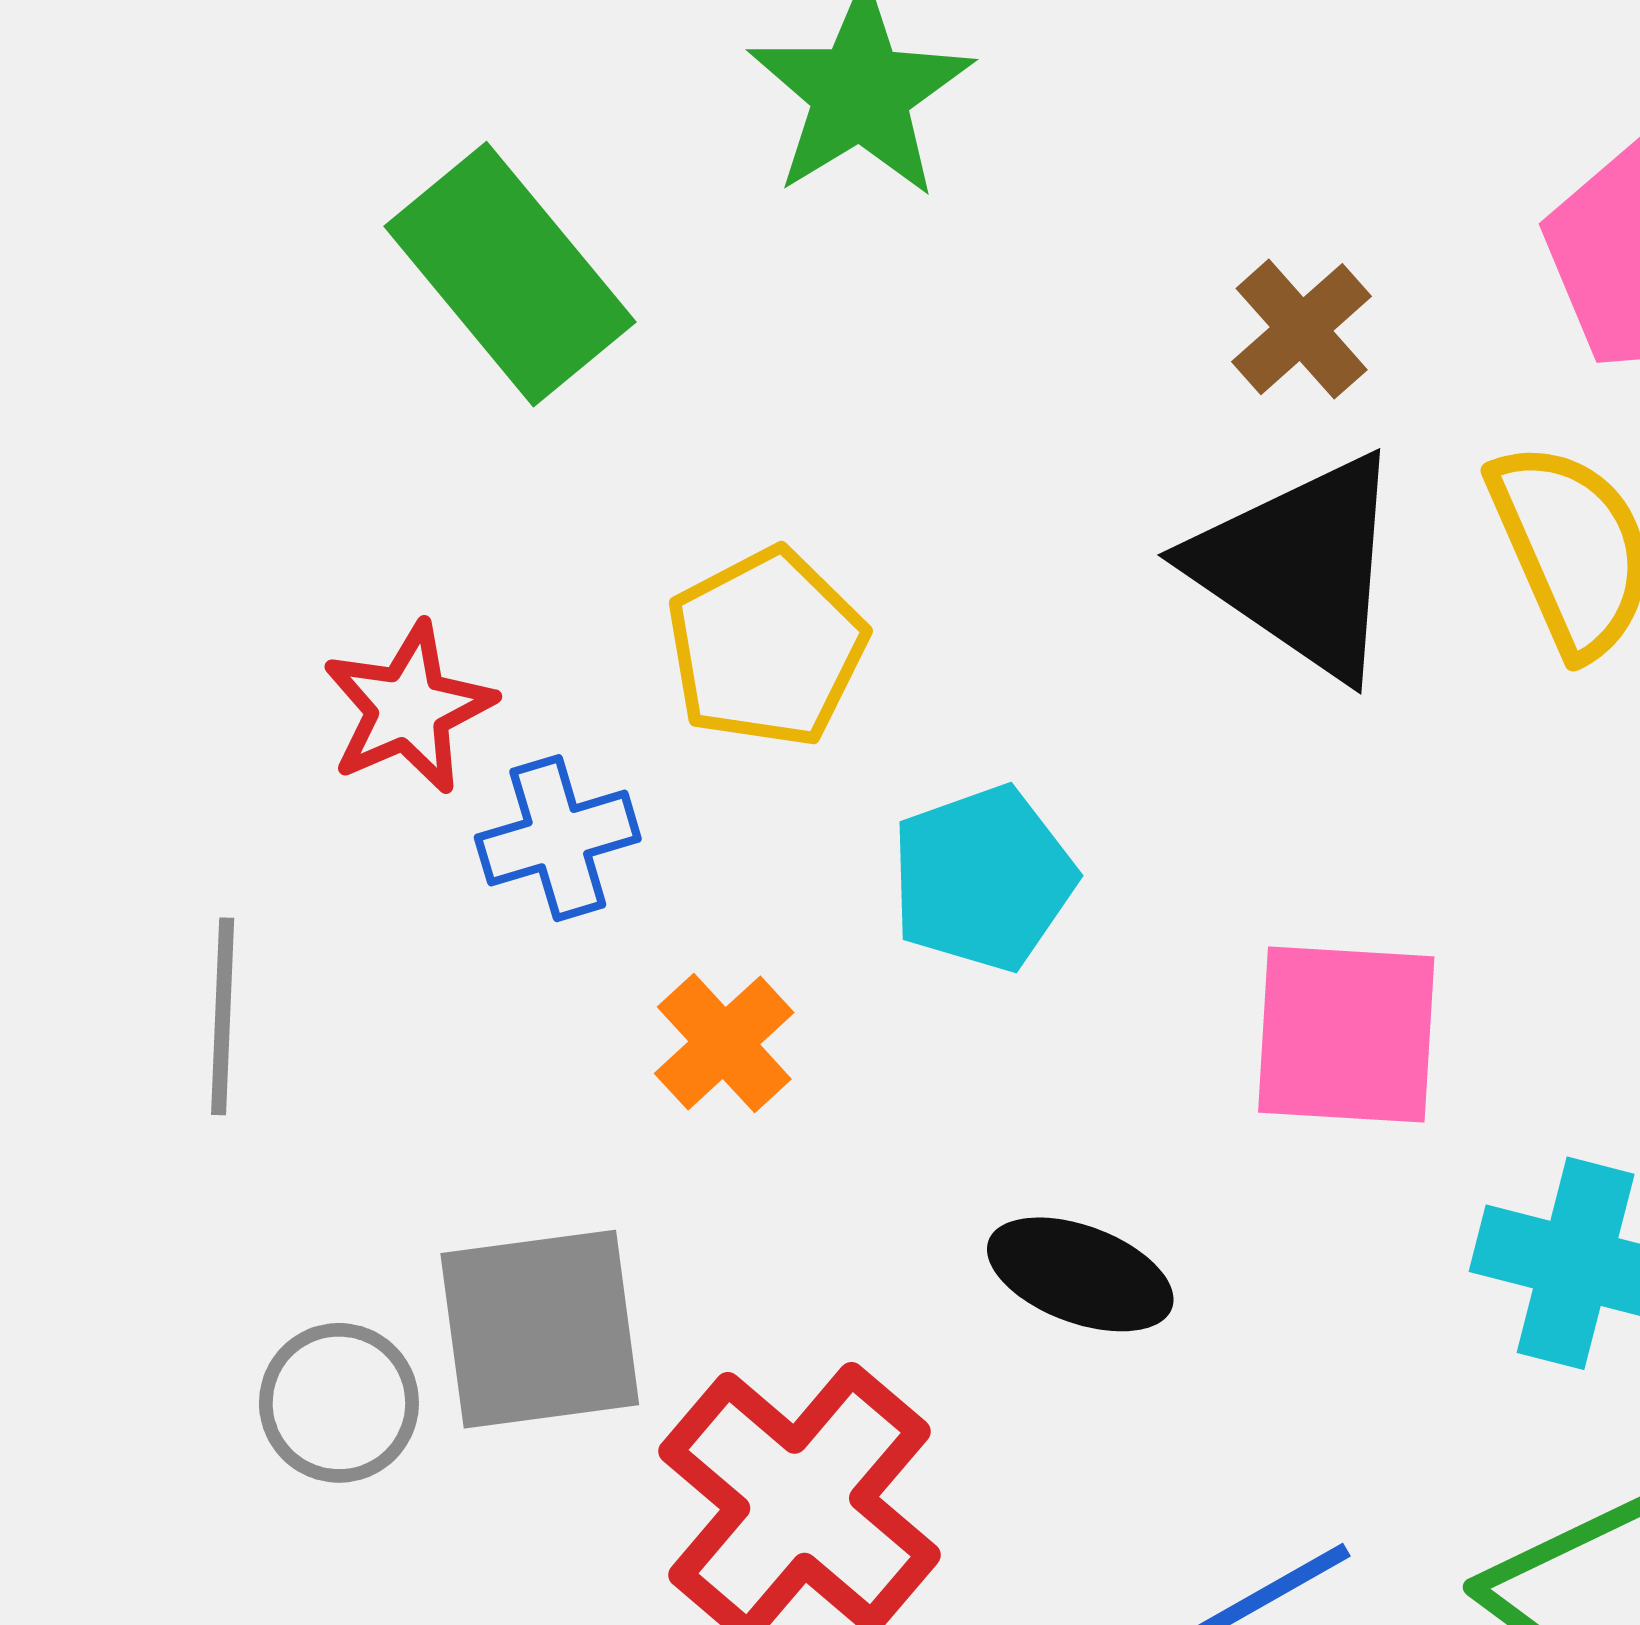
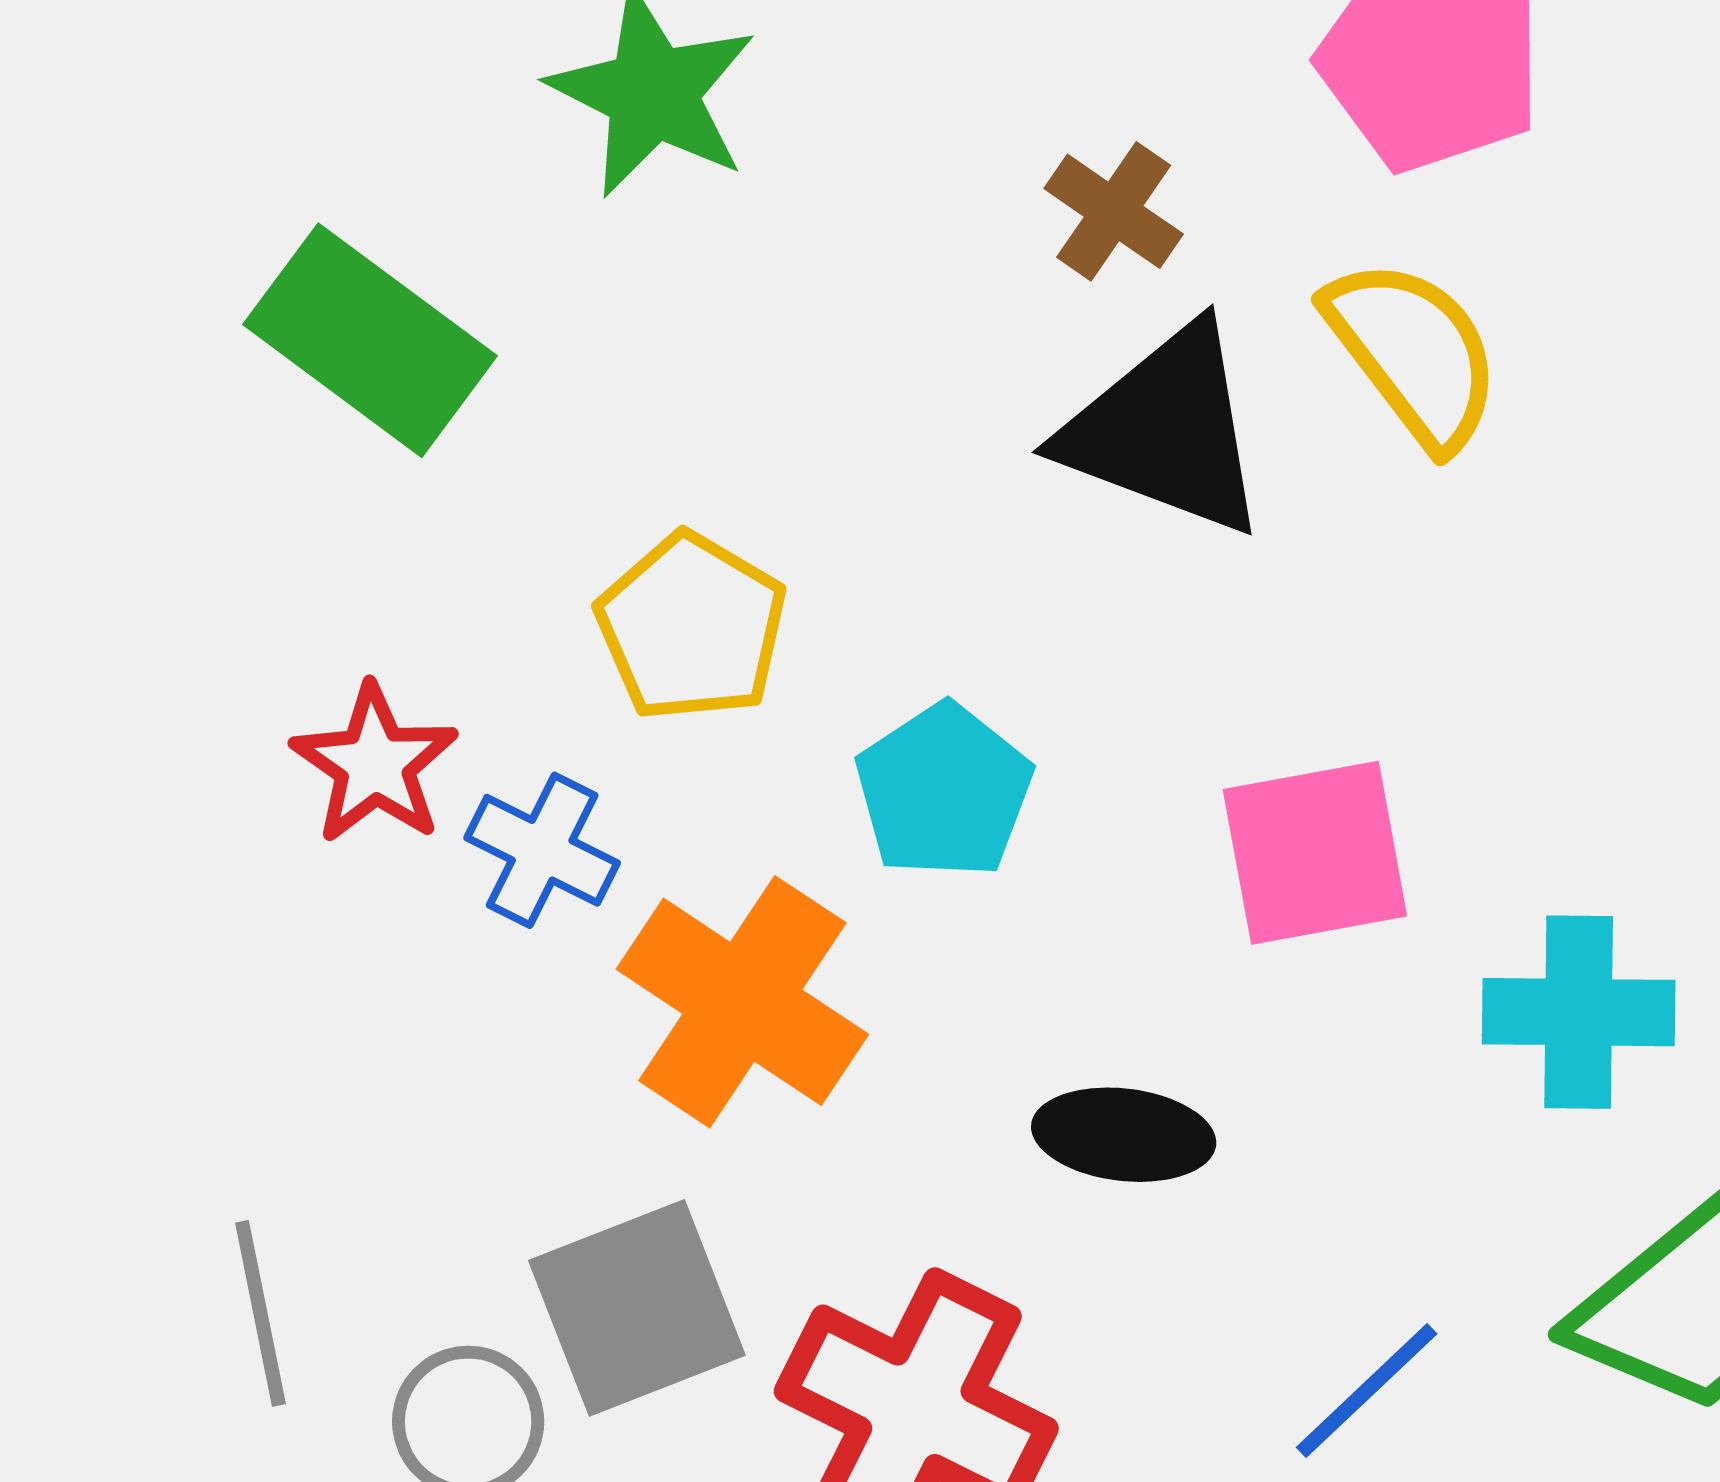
blue cross: (558, 838) -> (542, 850), turned -33
gray line: (223, 1016) -> (260, 1313), moved
orange cross: (724, 1043) -> (742, 1002), size x1.8

